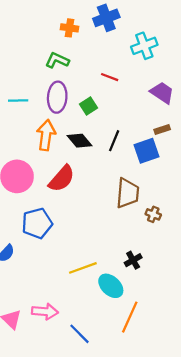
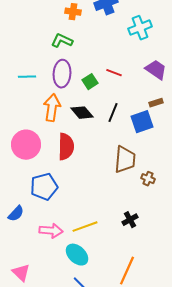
red line: (110, 77) -> (114, 73), moved
red semicircle: (62, 179) -> (66, 147), turned -40
cyan ellipse: (111, 286) -> (77, 255), moved
pink arrow: (45, 312) -> (51, 231), moved

